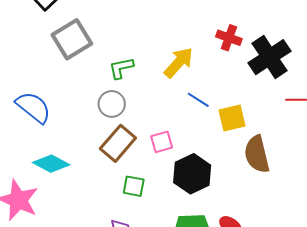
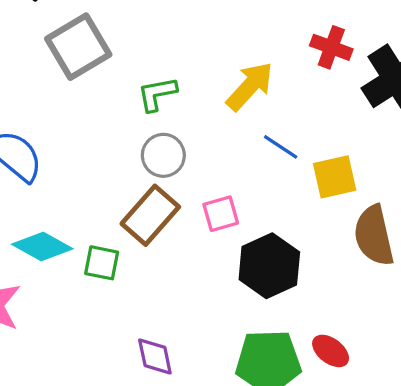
gray circle: (112, 104) -> (163, 155), moved
green square: (134, 186) -> (102, 263), moved

